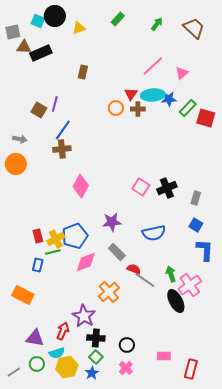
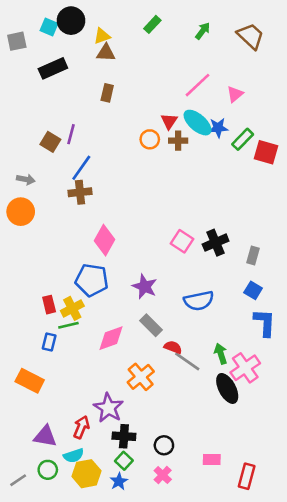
brown triangle: (24, 47) -> (106, 53), moved
cyan ellipse: (153, 95) -> (198, 123), turned 45
purple star: (112, 222) -> (145, 286), turned 30
blue pentagon: (75, 236) -> (92, 280), moved, turned 30

